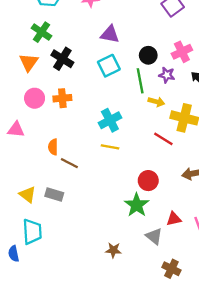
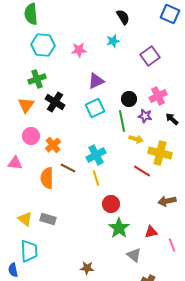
green cross: (42, 32) -> (37, 79), turned 36
purple triangle: (110, 34) -> (96, 81), turned -36
orange cross: (62, 98) -> (53, 145), moved, turned -35
orange semicircle: (53, 147) -> (47, 178), size x1.5
yellow line: (110, 147) -> (96, 178), turned 63
brown line: (69, 163) -> (68, 168), moved
red circle: (148, 181) -> (111, 204), moved
red triangle: (174, 219) -> (151, 232), moved
brown star: (113, 250) -> (87, 268), moved

